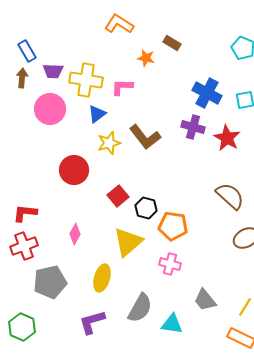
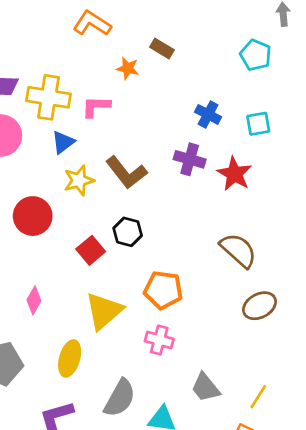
blue cross: (207, 93) -> (208, 114), size x0.7
black hexagon: (146, 208) -> (128, 232), moved

